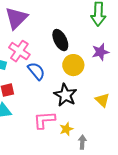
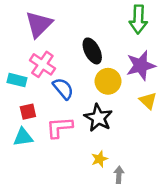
purple star: (100, 52) -> (141, 66), size x1.4
yellow triangle: (102, 100) -> (148, 101), moved
pink L-shape: (44, 120) -> (59, 127), moved

